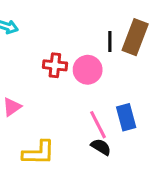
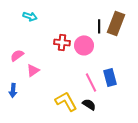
black semicircle: (101, 147) -> (89, 104), moved
yellow L-shape: (39, 153) -> (66, 101), moved, turned -120

